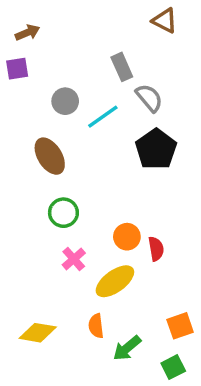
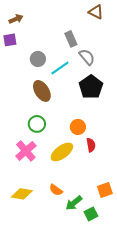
brown ellipse: (50, 156) -> (42, 91), moved
orange circle: (127, 237) -> (78, 127), moved
pink cross: (74, 259) -> (26, 151), moved, size x1.5
yellow ellipse: (115, 281) -> (62, 152), moved
orange semicircle: (96, 326) -> (56, 190), turned -48
green square: (173, 367) -> (91, 214), moved

